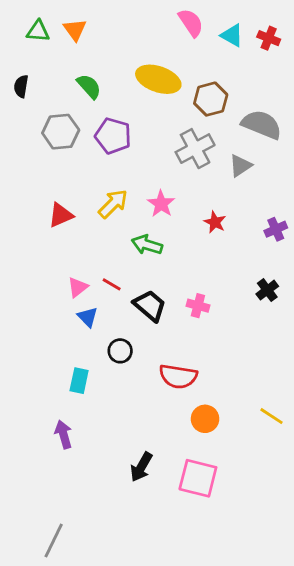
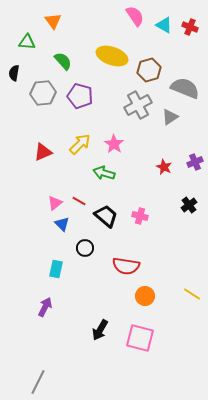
green triangle: (38, 31) -> (27, 42), moved
black semicircle: (21, 86) -> (14, 73), moved
red star: (215, 222) -> (164, 167), moved
purple arrow: (64, 434) -> (45, 307), turned 42

